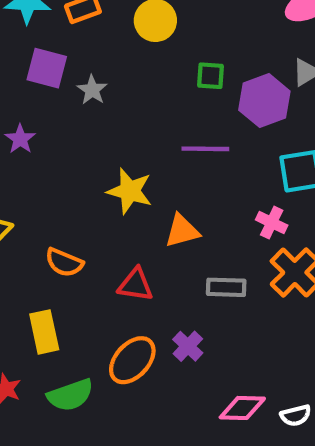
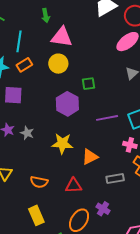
gray star: (92, 90) -> (27, 133), moved
purple hexagon: (264, 101) -> (67, 104), moved
purple line: (205, 149) -> (107, 118), moved

